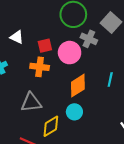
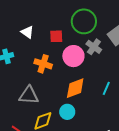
red square: (45, 46) -> (56, 36), moved

